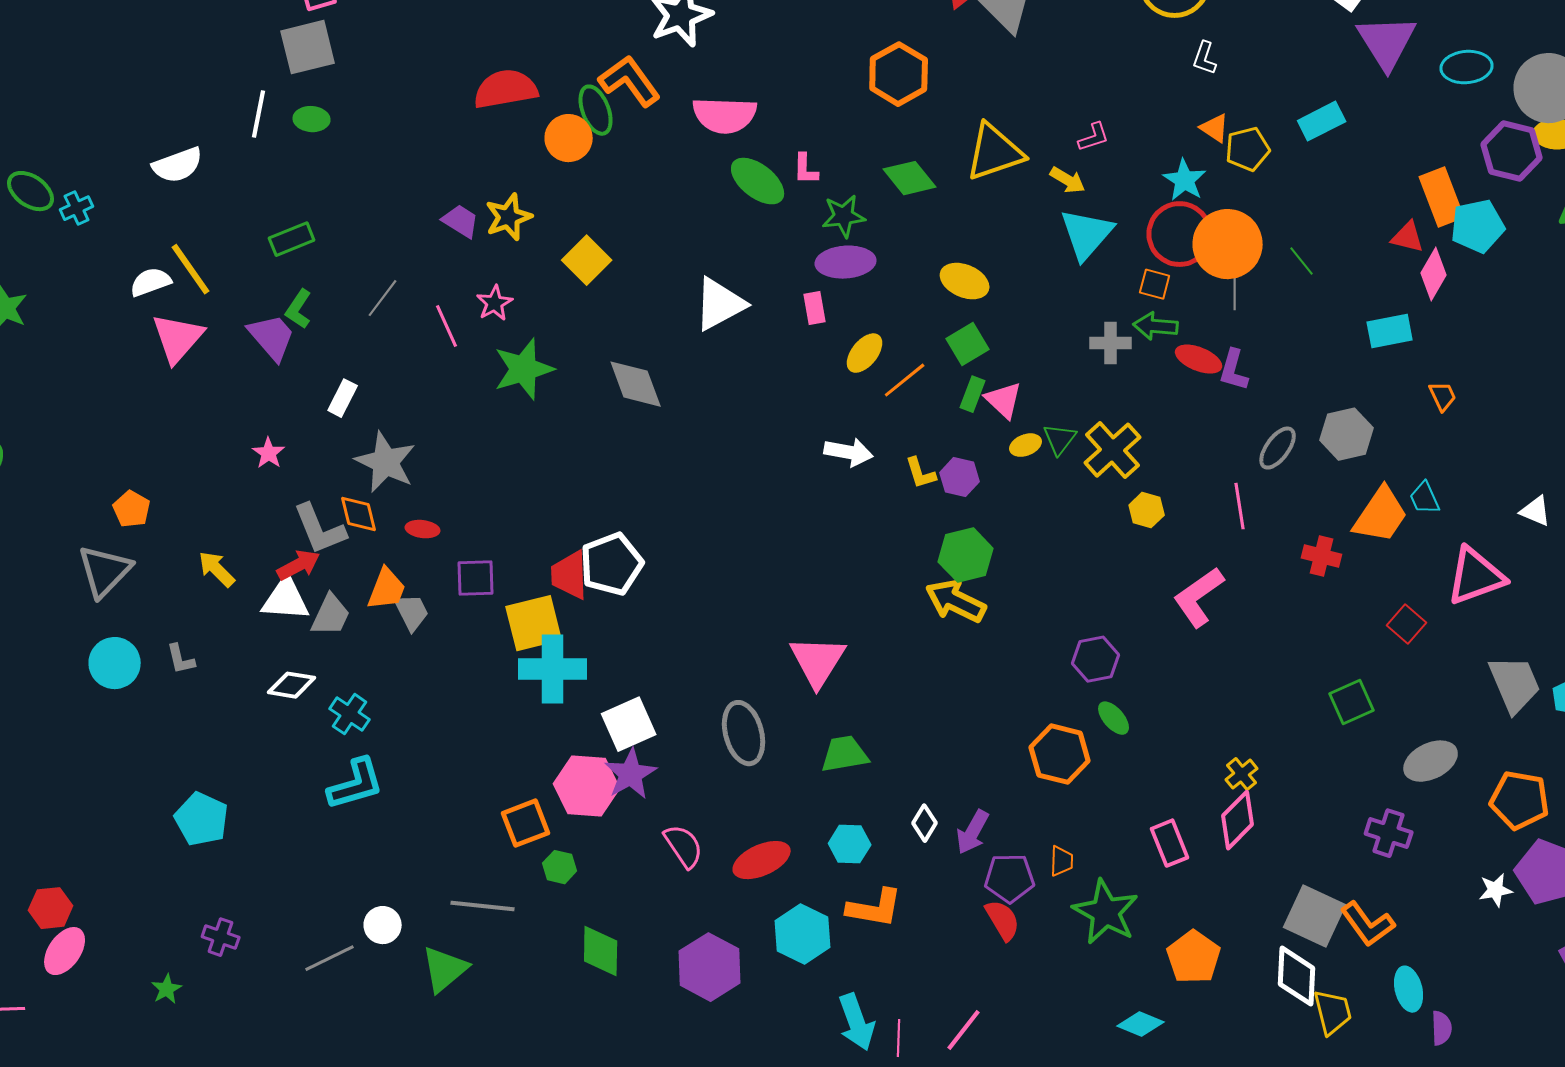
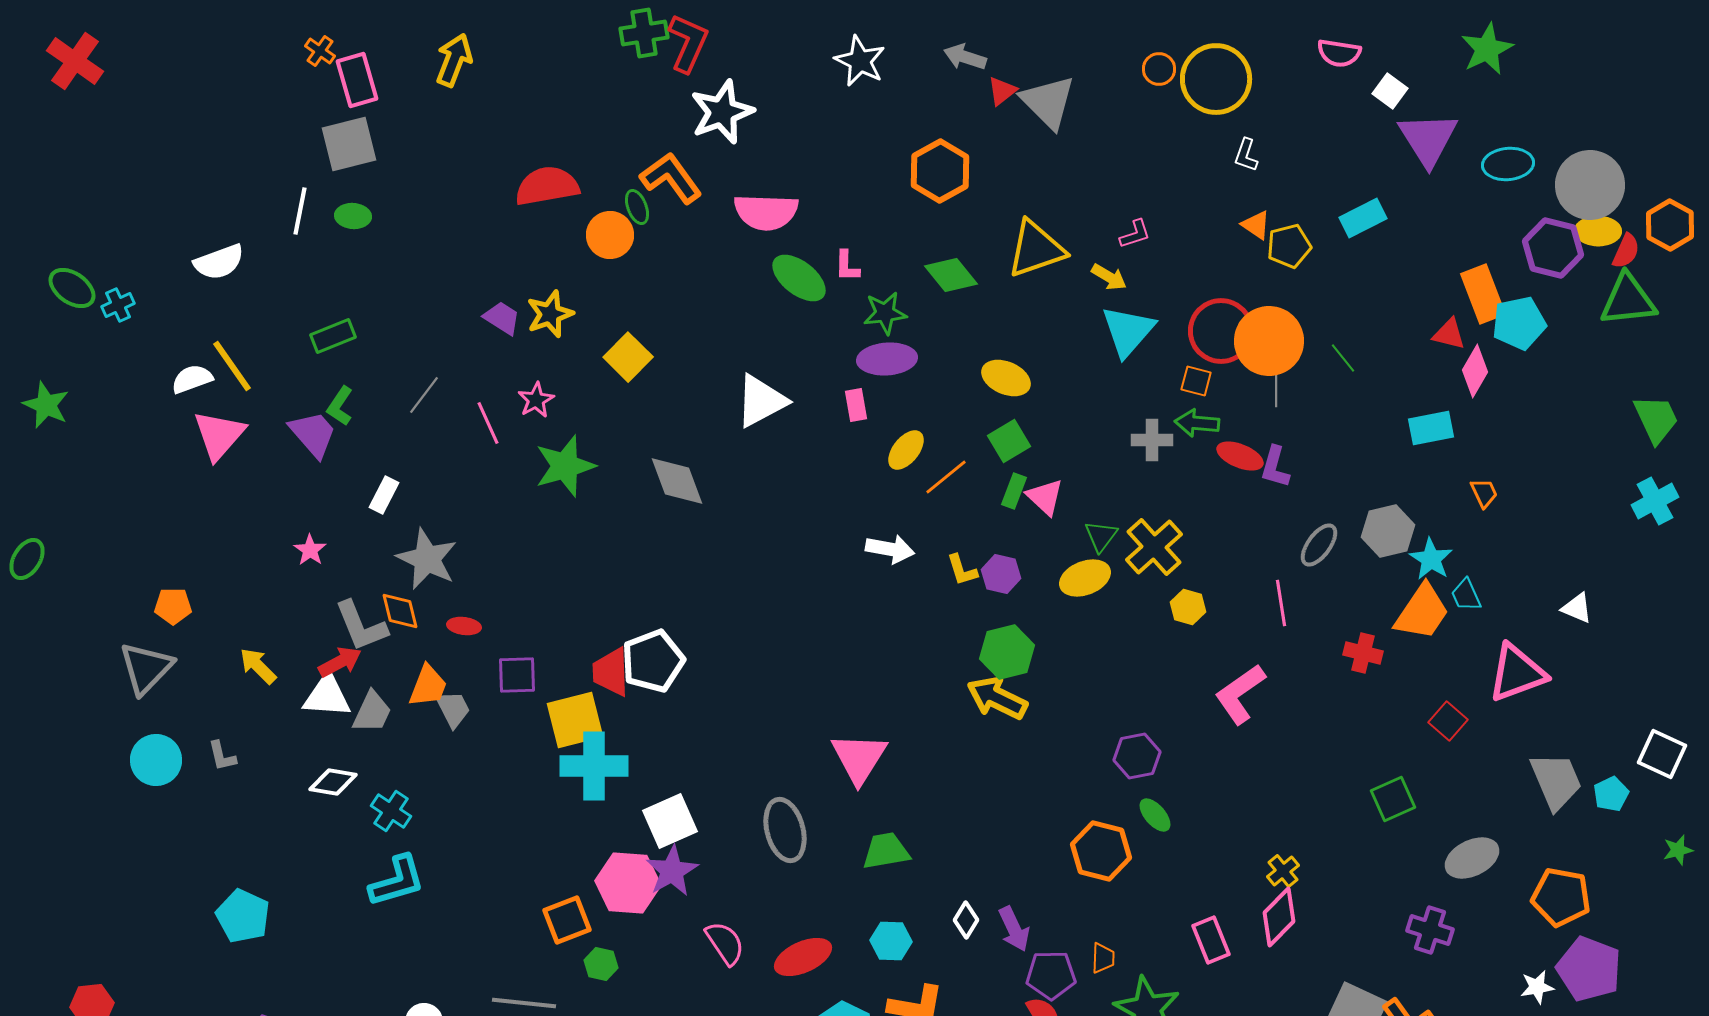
green ellipse: (596, 110) -> (637, 207), size x0.7
cyan star: (1185, 180) -> (1431, 559), moved
yellow ellipse: (1026, 445) -> (1085, 578), moved, size x1.6
orange pentagon: (132, 509) -> (173, 606), turned -30
purple arrow: (973, 832) -> (1014, 929), turned -54

